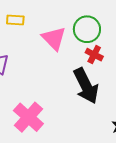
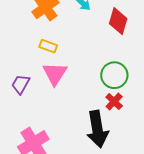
pink triangle: (54, 38) -> (55, 74), moved

